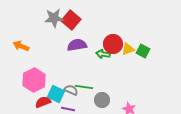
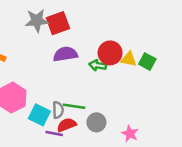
red square: (71, 20) -> (58, 23), turned 30
yellow triangle: (128, 49) -> (129, 59), turned 32
gray semicircle: (71, 90) -> (58, 110), turned 64
red semicircle: (43, 102) -> (67, 125), moved

